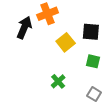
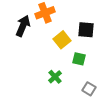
green square: (93, 61) -> (79, 59), moved

